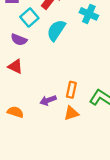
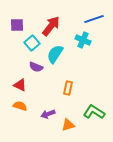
purple semicircle: (19, 40) -> (36, 67), moved
orange rectangle: (71, 90) -> (68, 88), moved
orange semicircle: (15, 112) -> (20, 106), moved

